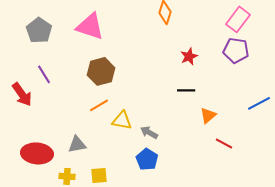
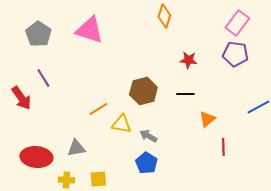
red star: (189, 56) -> (188, 60), turned 30
brown hexagon: (101, 71) -> (143, 91), moved
red line: (224, 143) -> (223, 147), turned 60

